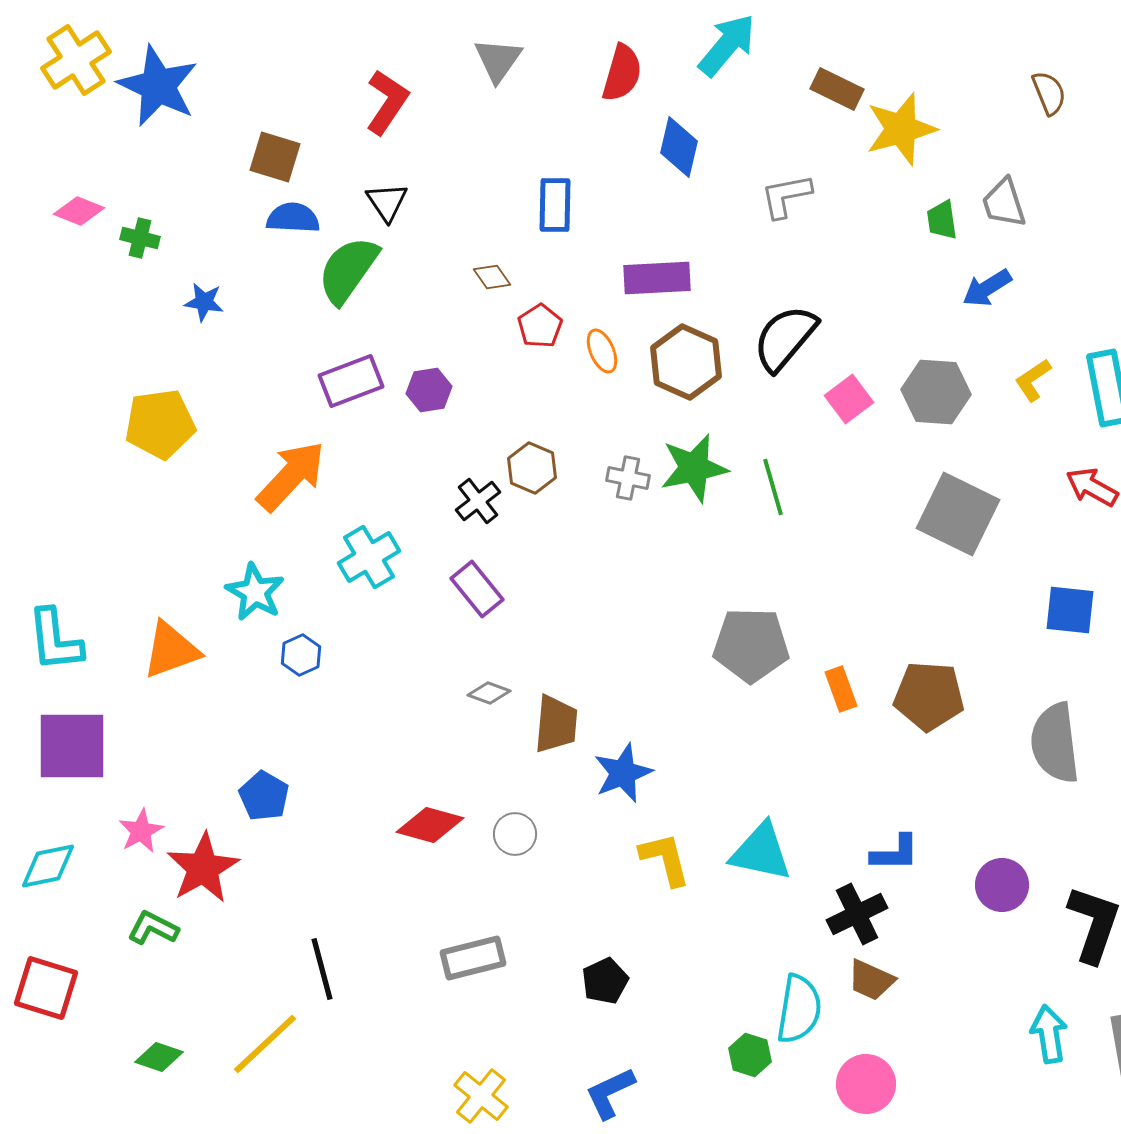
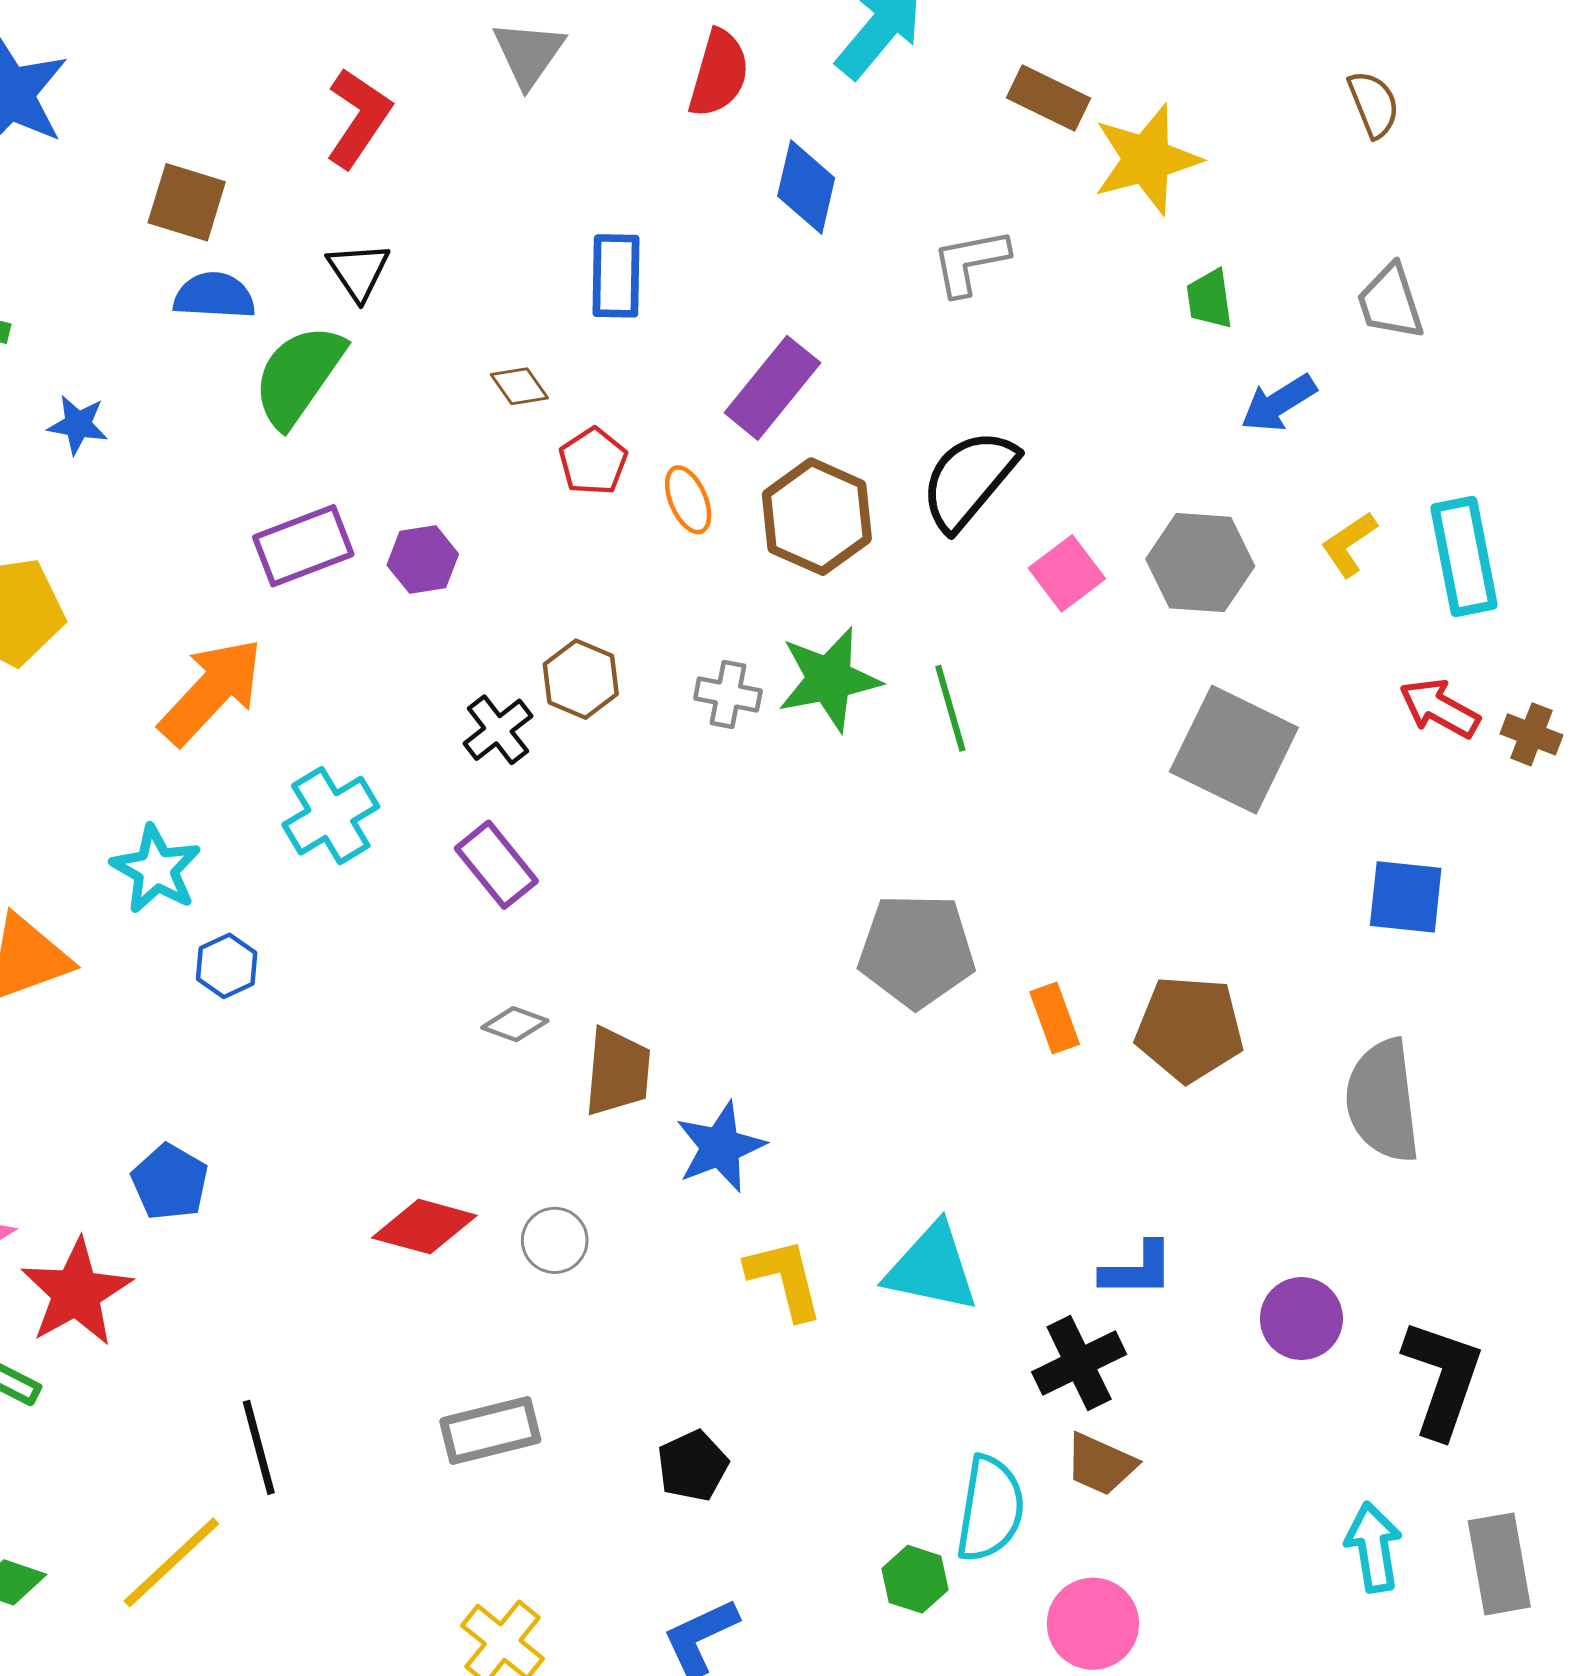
gray trapezoid: (1004, 203) -> (1390, 302), moved
purple rectangle: (657, 278) -> (772, 388), turned -48

